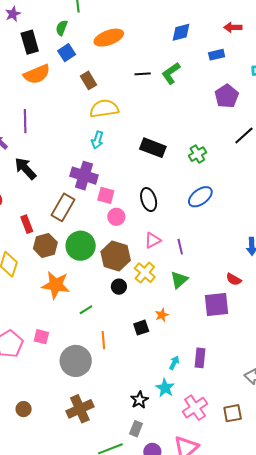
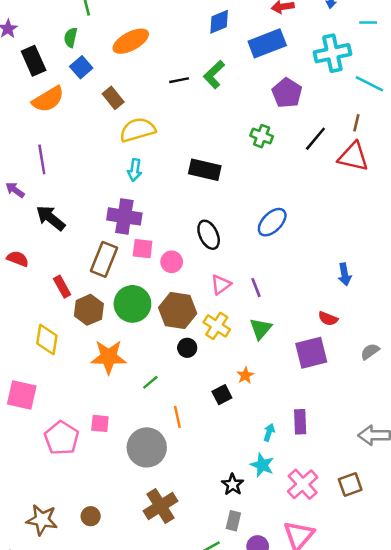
blue rectangle: (217, 55) -> (267, 43), size x1.8
green cross: (197, 154) -> (262, 136), moved, turned -30
pink square: (106, 195) -> (143, 249), moved

